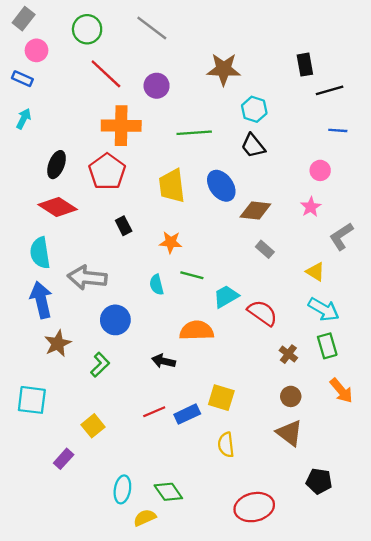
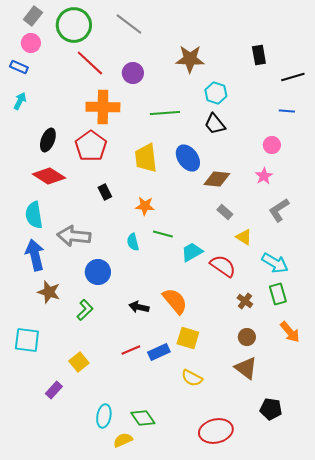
gray rectangle: (24, 19) -> (33, 16), moved
green circle: (87, 29) -> (74, 25), size x1.4
black line: (330, 90) -> (293, 77), moved
gray L-shape: (341, 236) -> (279, 210), moved
yellow triangle: (315, 272) -> (244, 237), moved
orange semicircle: (197, 331) -> (175, 301), moved, turned 52
brown star: (58, 343) -> (49, 292), turned -30
yellow semicircle: (226, 445) -> (192, 378), turned -55

